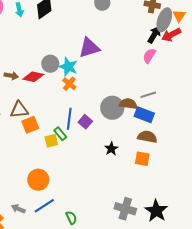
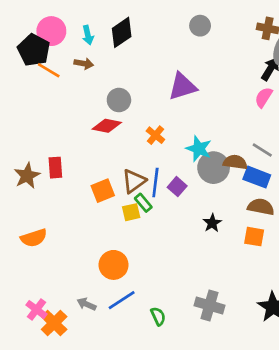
gray circle: (50, 64) -> (119, 100), moved
cyan star: (68, 67) -> (199, 149), moved
brown arrow: (11, 76) -> (84, 64), moved
gray line: (148, 95) -> (262, 150), turned 49
brown triangle: (19, 110) -> (134, 181), moved, turned -30
gray cross: (125, 209) -> (209, 305), moved

